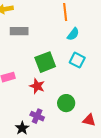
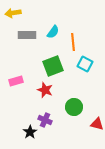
orange line: (65, 12) -> (73, 42), moved
cyan semicircle: (73, 34) -> (53, 32), moved

